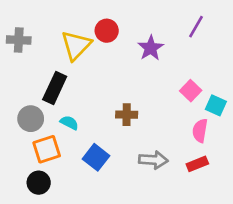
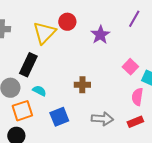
blue square: (96, 157) -> (59, 117), turned 30

